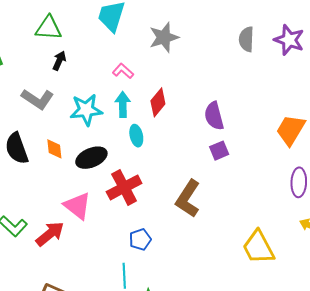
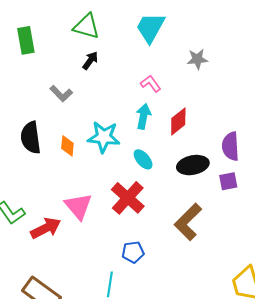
gray star: (164, 37) -> (197, 59), size x0.7
gray L-shape: (38, 99) -> (61, 94), size x0.7
cyan star: (86, 110) -> (104, 137), moved
cyan ellipse: (136, 136) -> (143, 159), moved, turned -40
black ellipse: (91, 158) -> (193, 165), moved
red cross: (124, 187) -> (128, 198), turned -32

